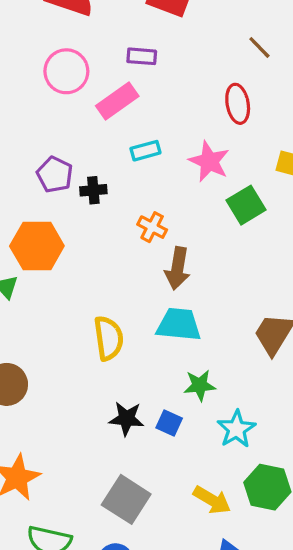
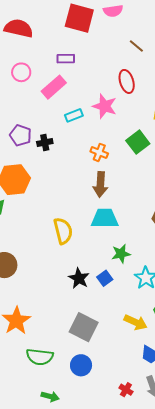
pink circle: (66, 71) -> (21, 72), size x0.7
pink star: (209, 161) -> (105, 106), moved
orange cross: (152, 227) -> (99, 152), moved
black star: (126, 419) -> (79, 278), turned 30
blue square: (169, 423) -> (105, 278), turned 35

